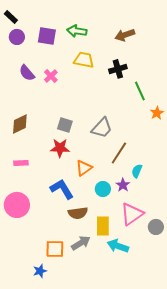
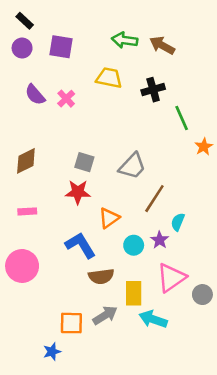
black rectangle: (11, 17) -> (25, 21), moved
green arrow: (77, 31) -> (125, 40), moved
brown arrow: (125, 35) -> (162, 45), turned 48

